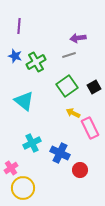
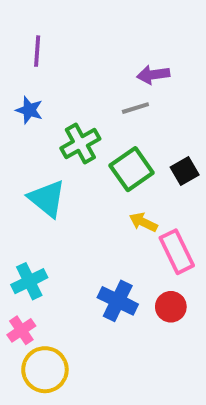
green cross: (36, 62) -> (80, 143), moved
cyan cross: (32, 143) -> (29, 281), moved
red circle: (80, 170) -> (171, 307), moved

